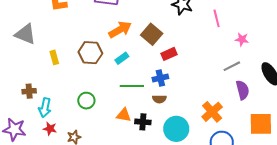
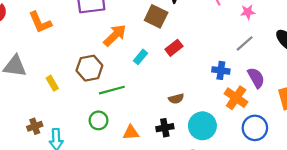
brown square: (152, 34) -> (156, 16), moved
cyan rectangle: (122, 58) -> (141, 57), moved
blue cross: (160, 78) -> (221, 70), moved, turned 35
green line: (132, 86) -> (112, 90), moved
purple semicircle: (243, 90) -> (256, 78), moved
orange triangle: (124, 115) -> (131, 132), moved

